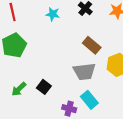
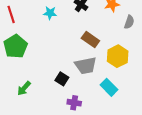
black square: (44, 87) -> (62, 79), moved
cyan rectangle: (89, 100) -> (109, 87), moved

